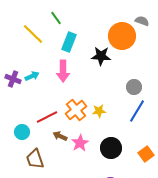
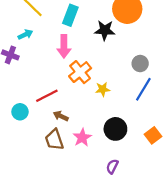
cyan arrow: (32, 76) -> (25, 35), moved
orange cross: (76, 110) -> (80, 72), moved
pink star: (80, 143) -> (82, 138), moved
brown trapezoid: (35, 159) -> (54, 140), moved

